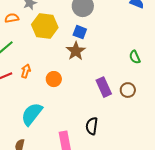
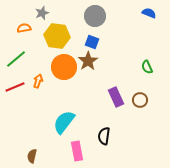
orange circle: (54, 79) -> (64, 67), moved, size x1.6
cyan semicircle: (32, 114) -> (64, 122), moved

